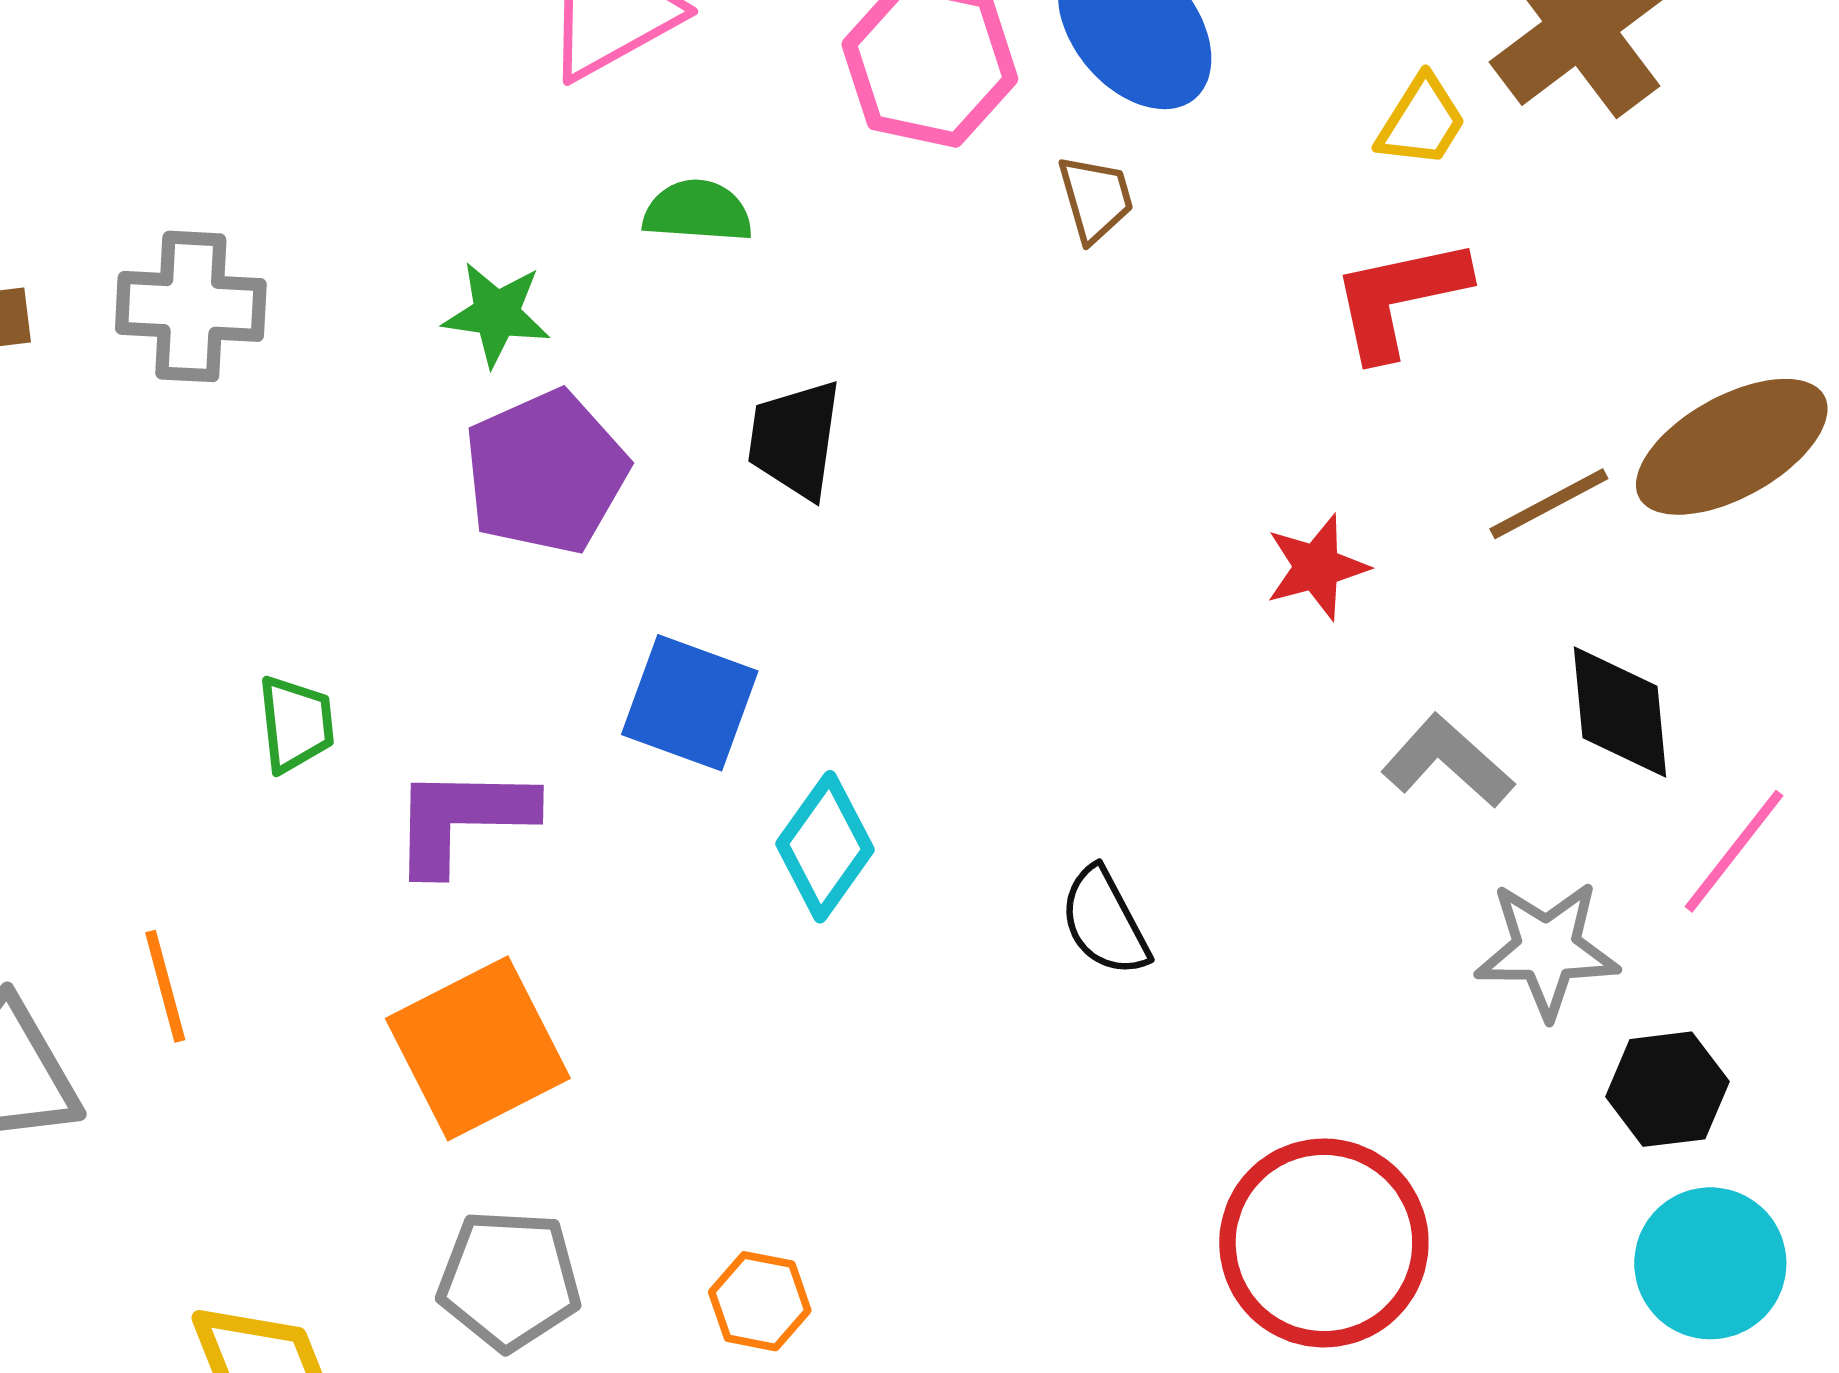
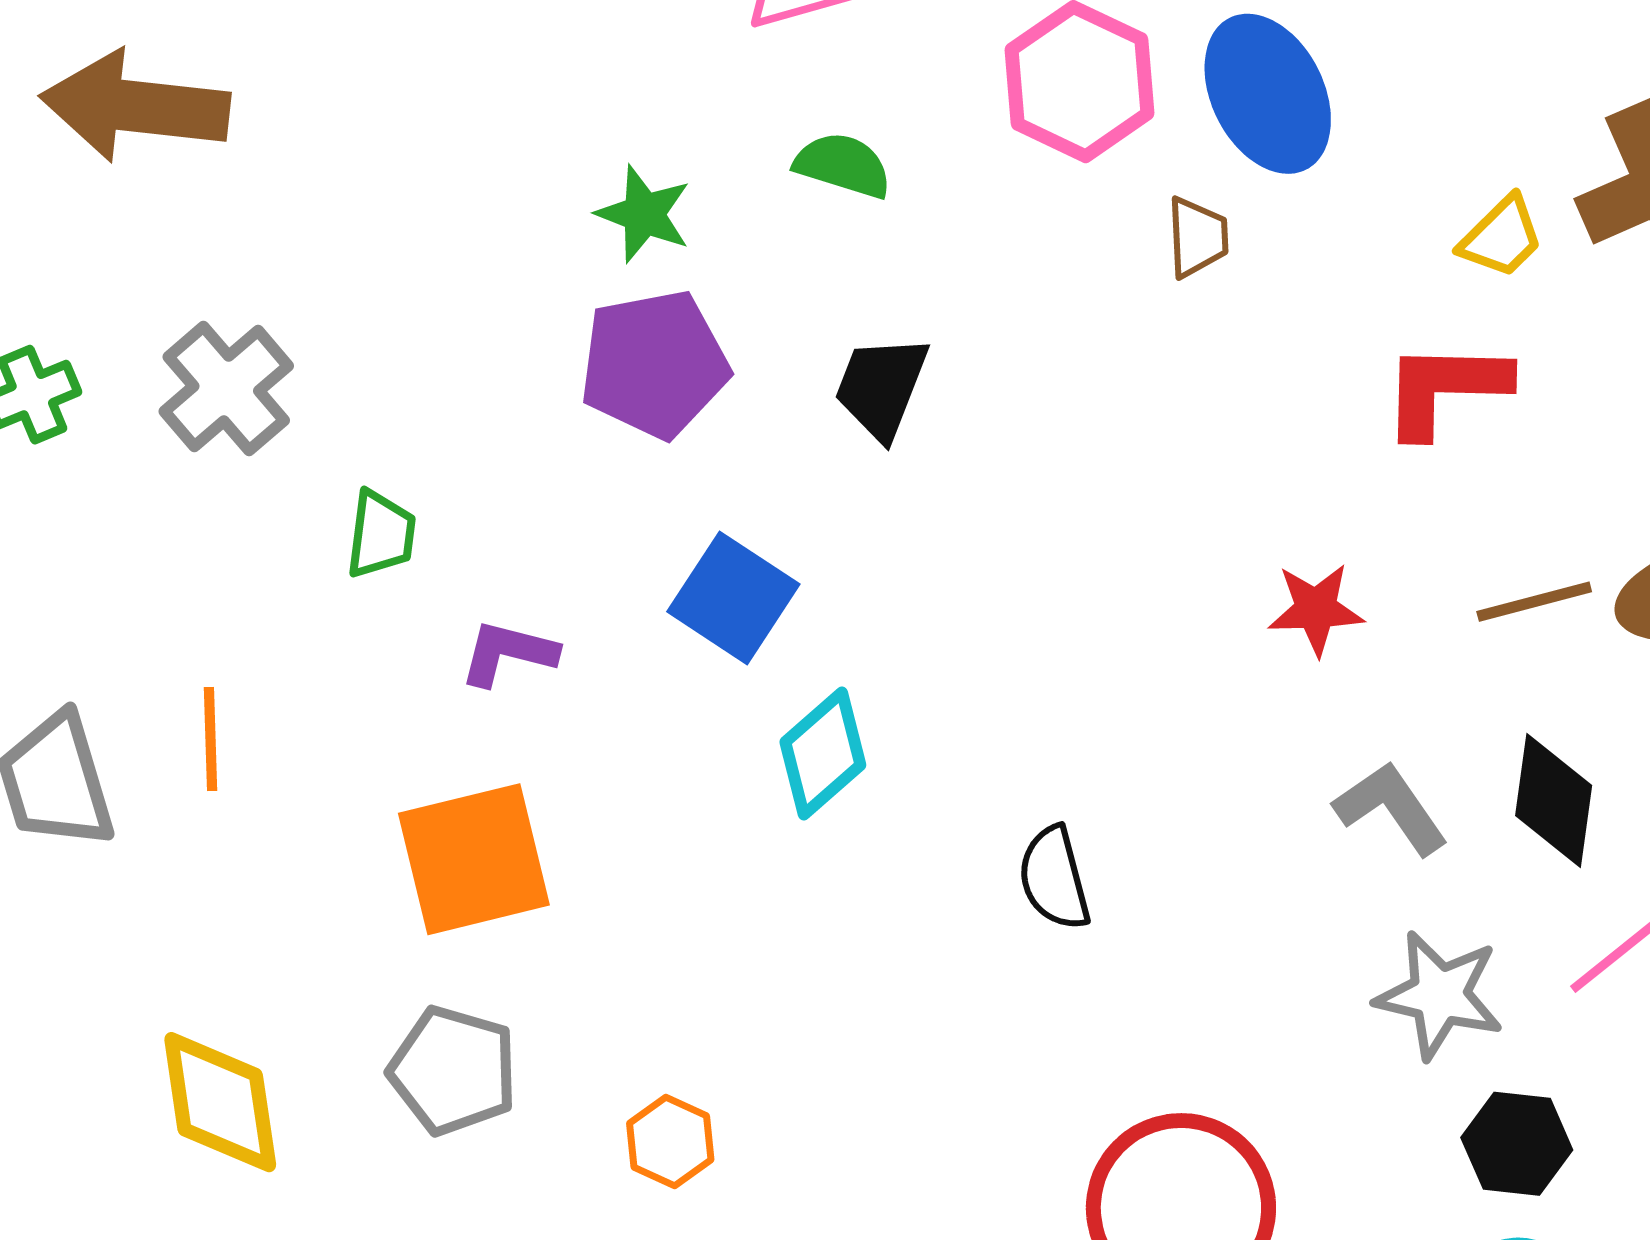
gray cross: (191, 306) -> (226, 389), moved, turned 33
purple L-shape: (462, 819) -> (508, 653), size x0.7

